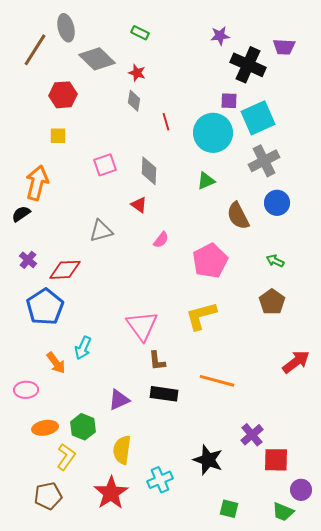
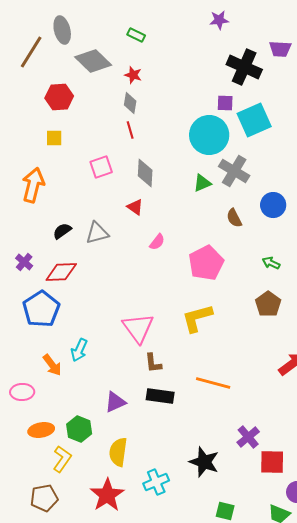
purple star: (220, 36) -> (219, 20), moved
red line: (166, 122) -> (130, 130), moved
gray cross: (264, 161) -> (234, 171), moved, turned -32
black semicircle: (21, 214) -> (62, 231), moved
brown semicircle: (238, 216) -> (234, 218), size x0.7

